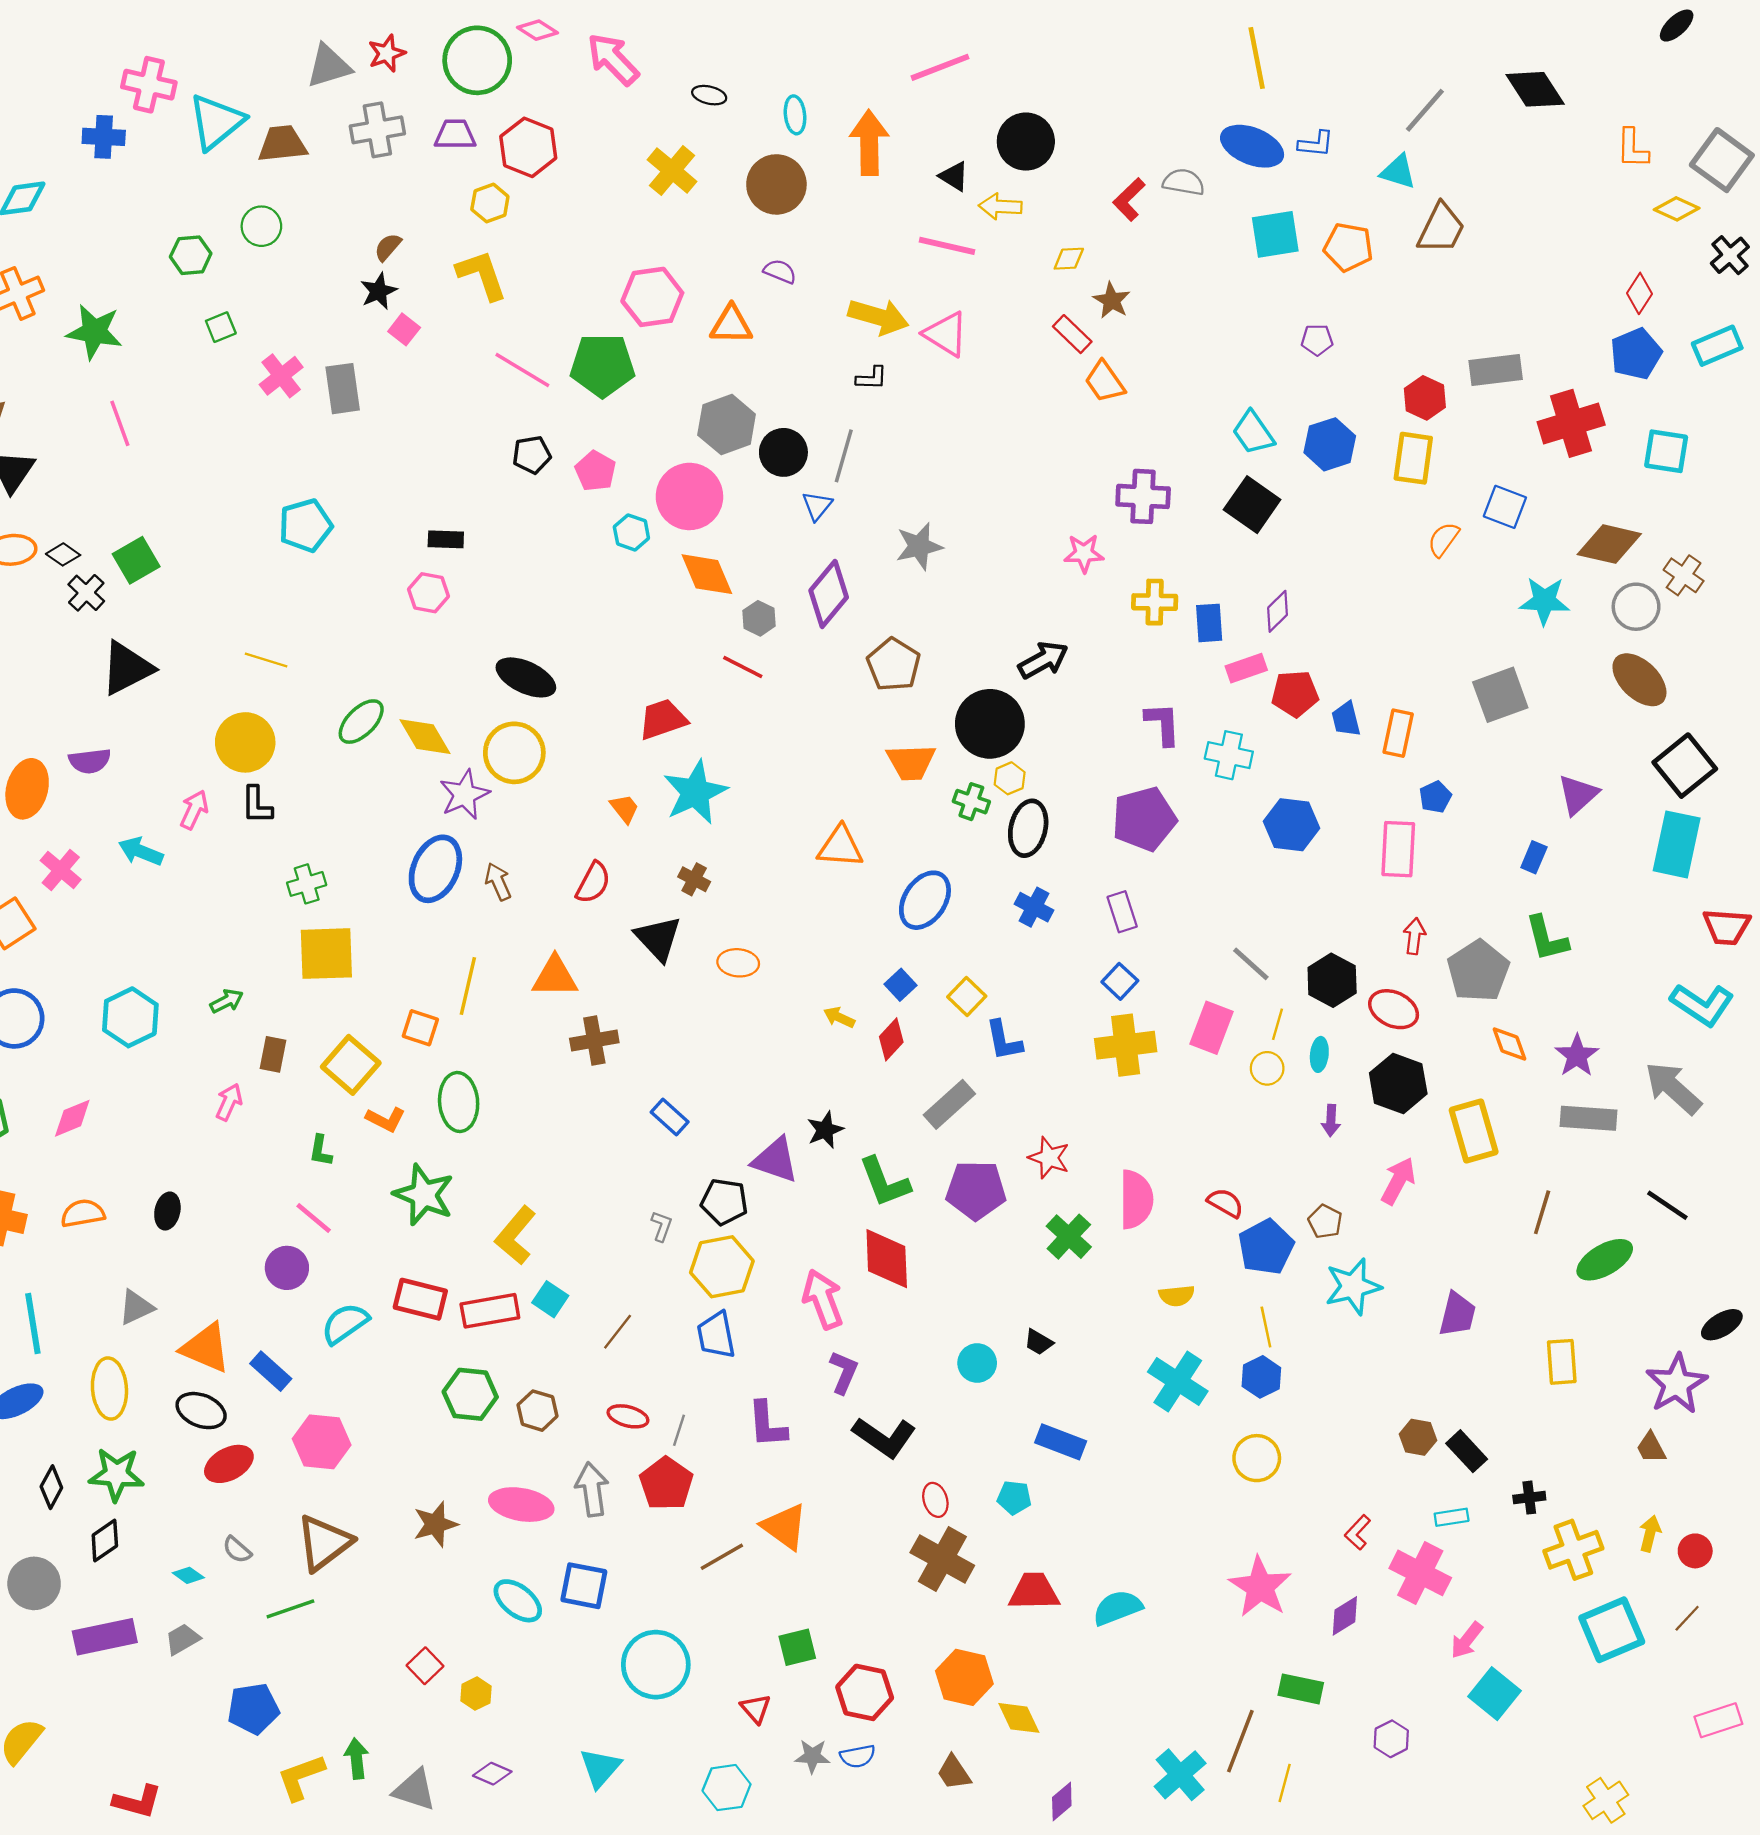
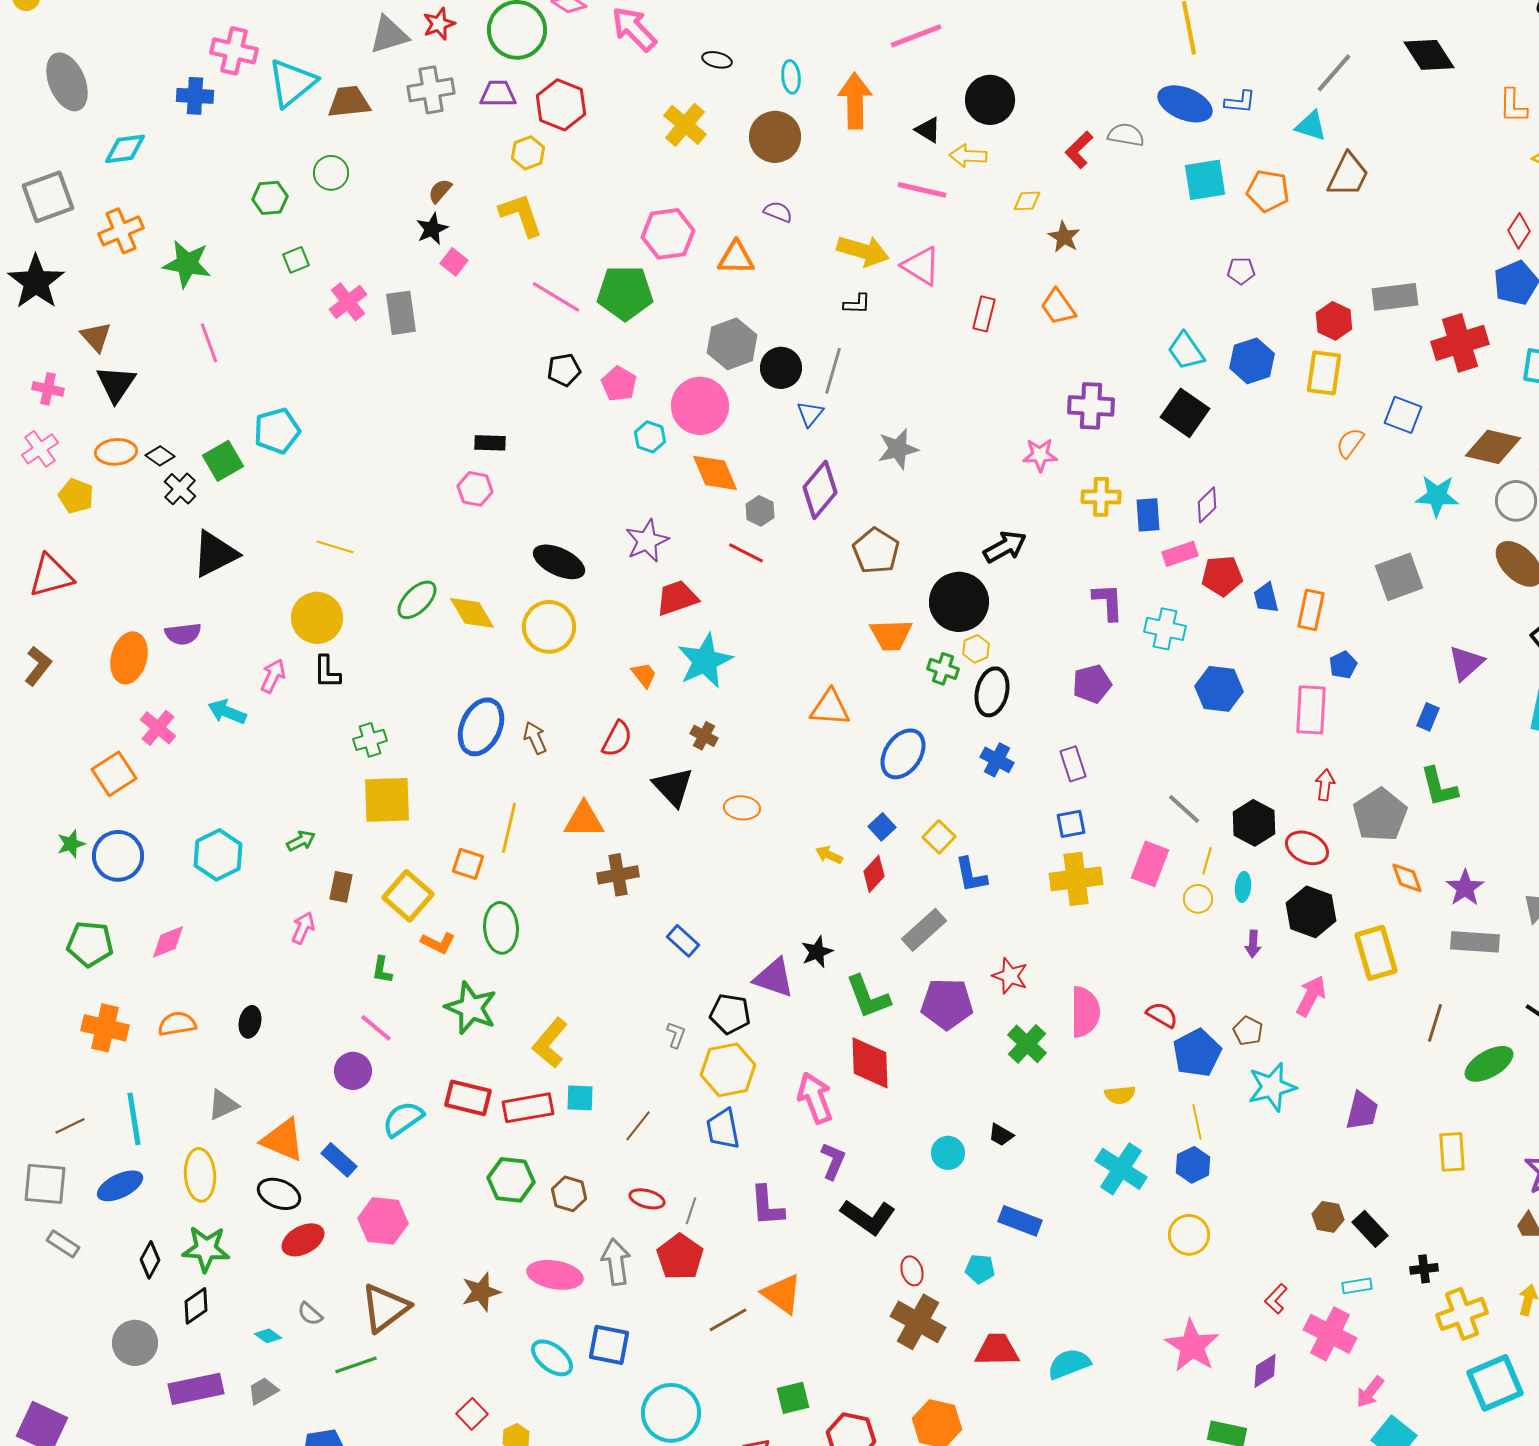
red rectangle: (1072, 334) -> (984, 314), moved, turned 60
cyan pentagon: (305, 525) -> (277, 431), moved
purple star: (464, 795) -> (647, 541), moved
purple pentagon: (1144, 819) -> (1092, 684), size x0.7
blue square: (1120, 981) -> (1071, 824), turned 36
cyan square: (550, 1299) -> (580, 1098), turned -32

